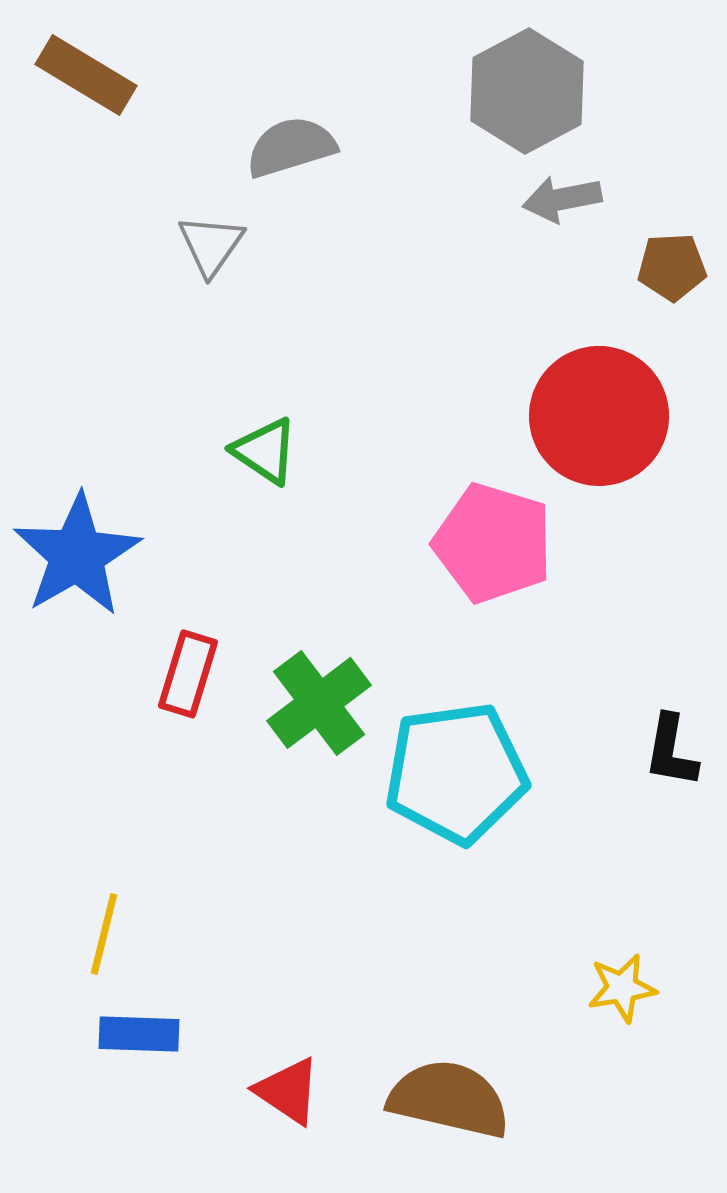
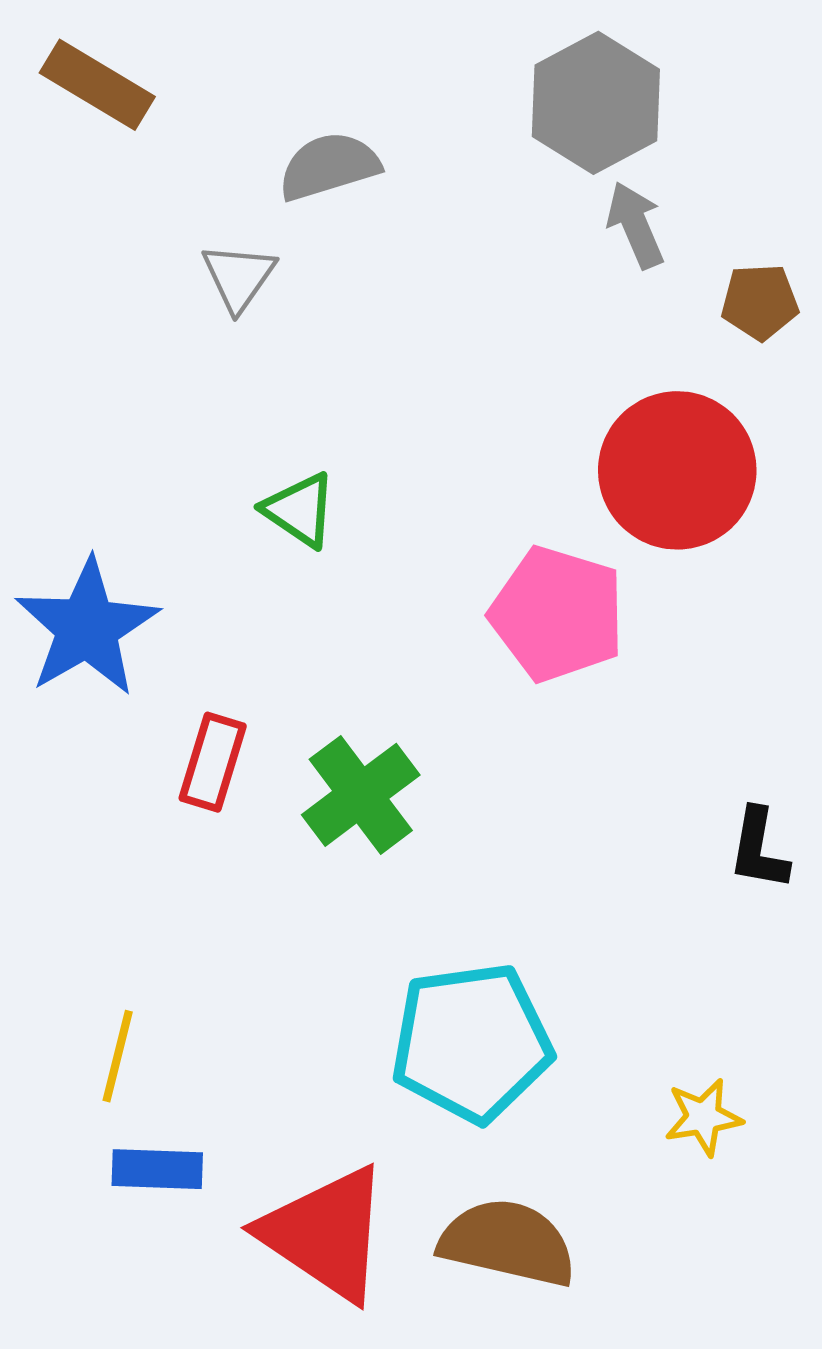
gray arrow: (562, 199) -> (635, 225), turned 78
cyan pentagon: (456, 773) -> (471, 1043), moved
red triangle: (288, 1091) -> (326, 1234), size x1.8

